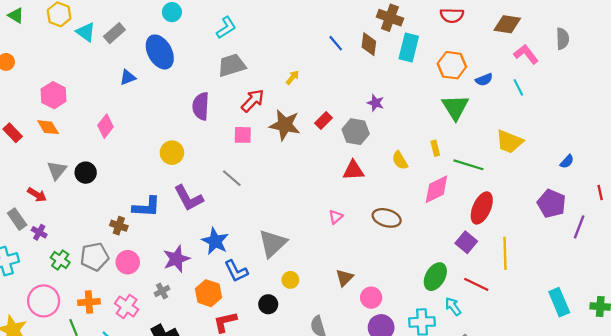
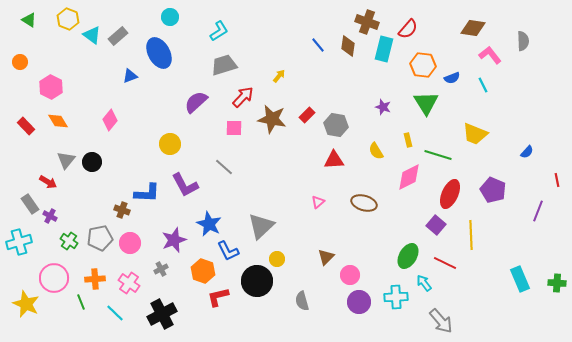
red semicircle: (452, 15) -> (408, 29), moved, turned -50
pink hexagon: (54, 95) -> (51, 87), moved
purple star: (376, 103) -> (383, 107), moved
purple semicircle: (201, 106) -> (196, 102), turned 45
purple pentagon: (551, 204) -> (493, 190), moved
black circle: (268, 304) -> (257, 281), size x1.8

